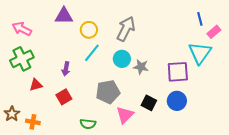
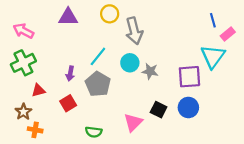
gray arrow: (126, 29) -> (134, 31), turned 140
yellow circle: (89, 30) -> (110, 14), moved
gray pentagon: (108, 92) -> (98, 84), moved, turned -30
brown star: (12, 114) -> (23, 112), moved

